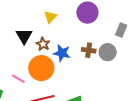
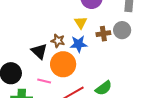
yellow triangle: (50, 17) -> (81, 23), moved
black triangle: (24, 36) -> (39, 51), moved

